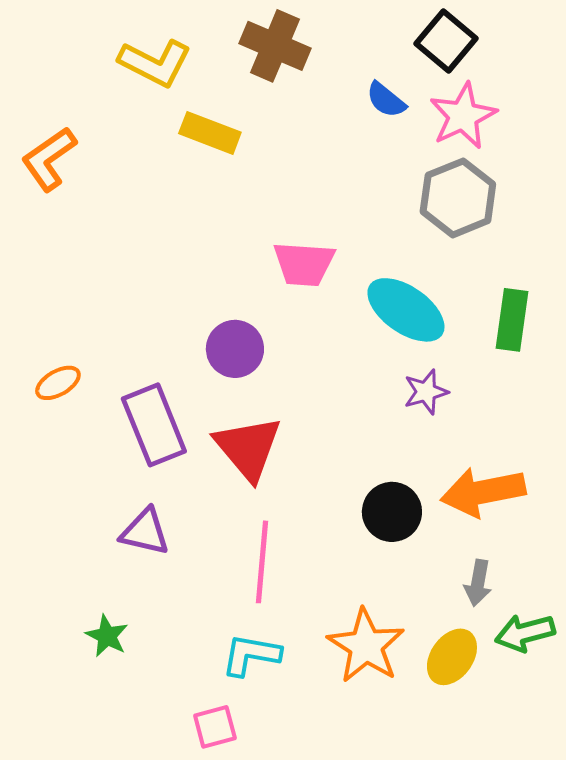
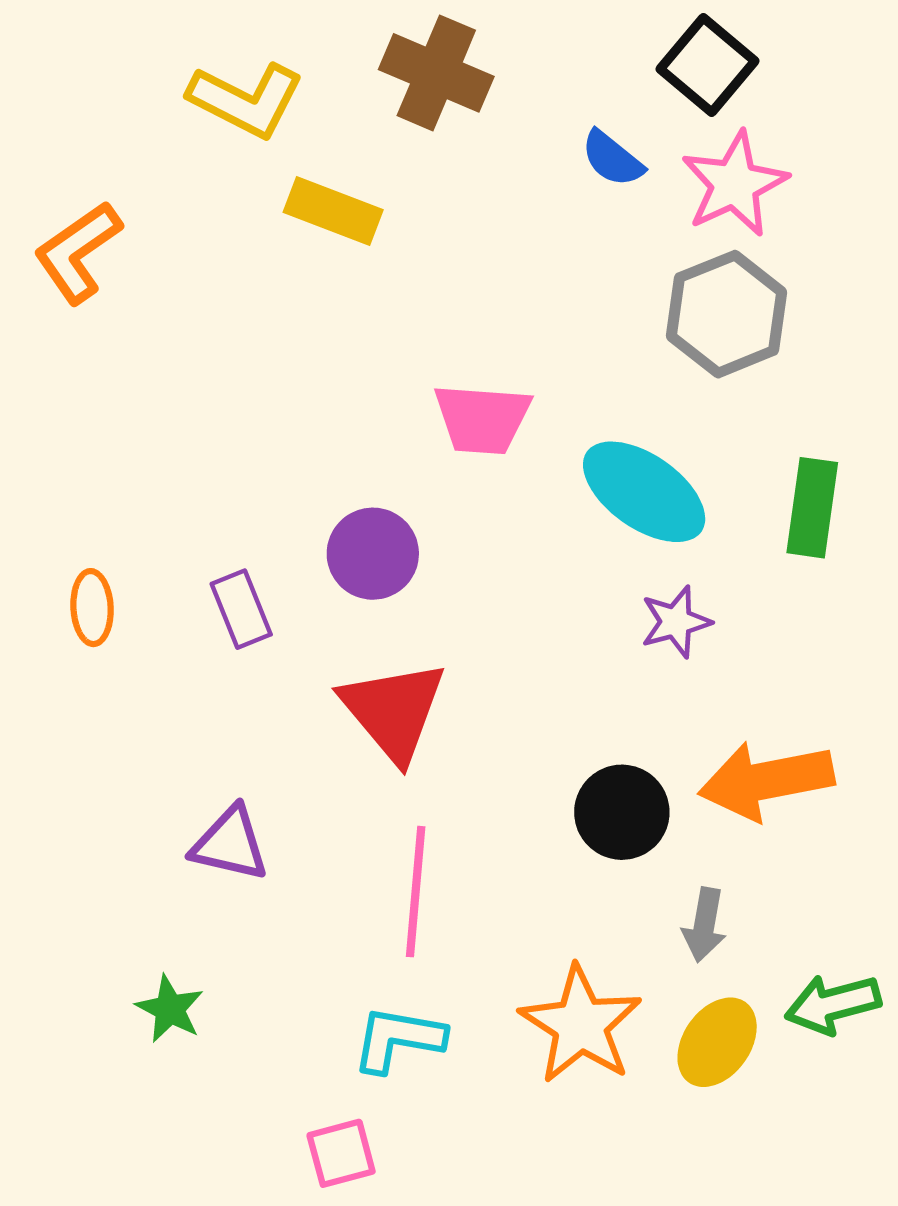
orange ellipse: (58, 383) -> (92, 608), turned -63
purple rectangle: (154, 425) -> (241, 609), moved, size x0.6
gray arrow: (478, 583) -> (704, 925), moved

